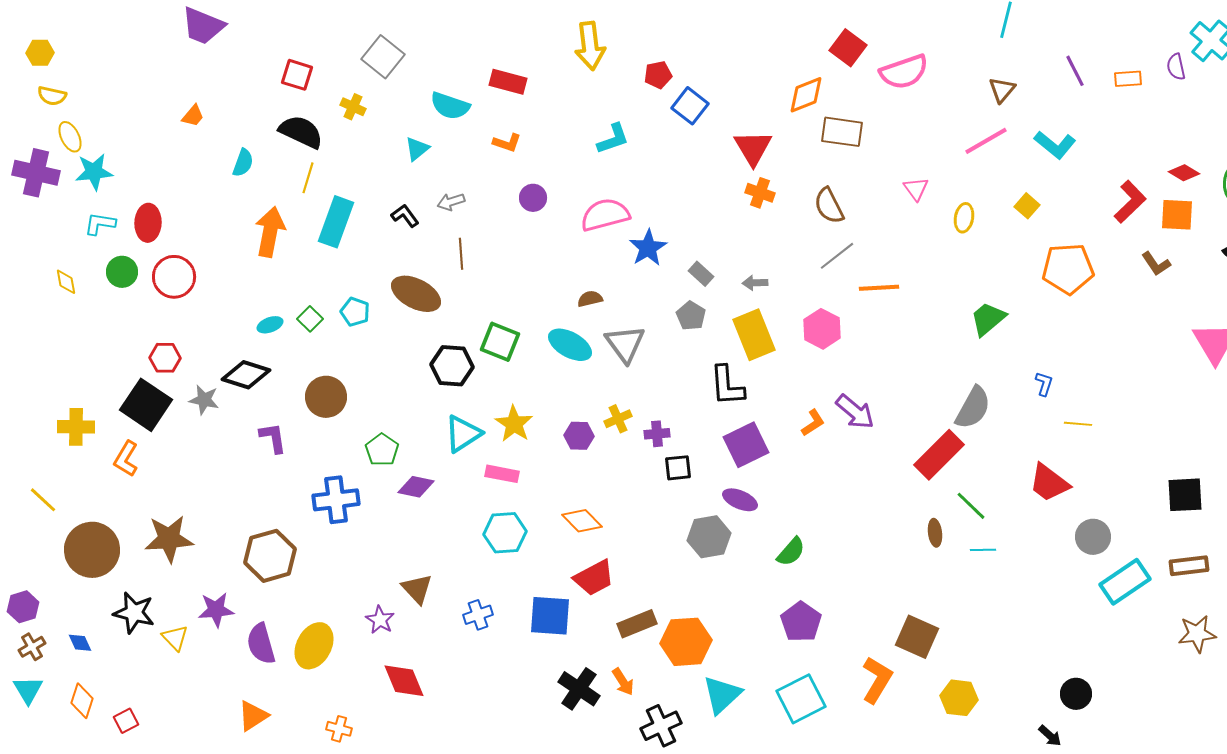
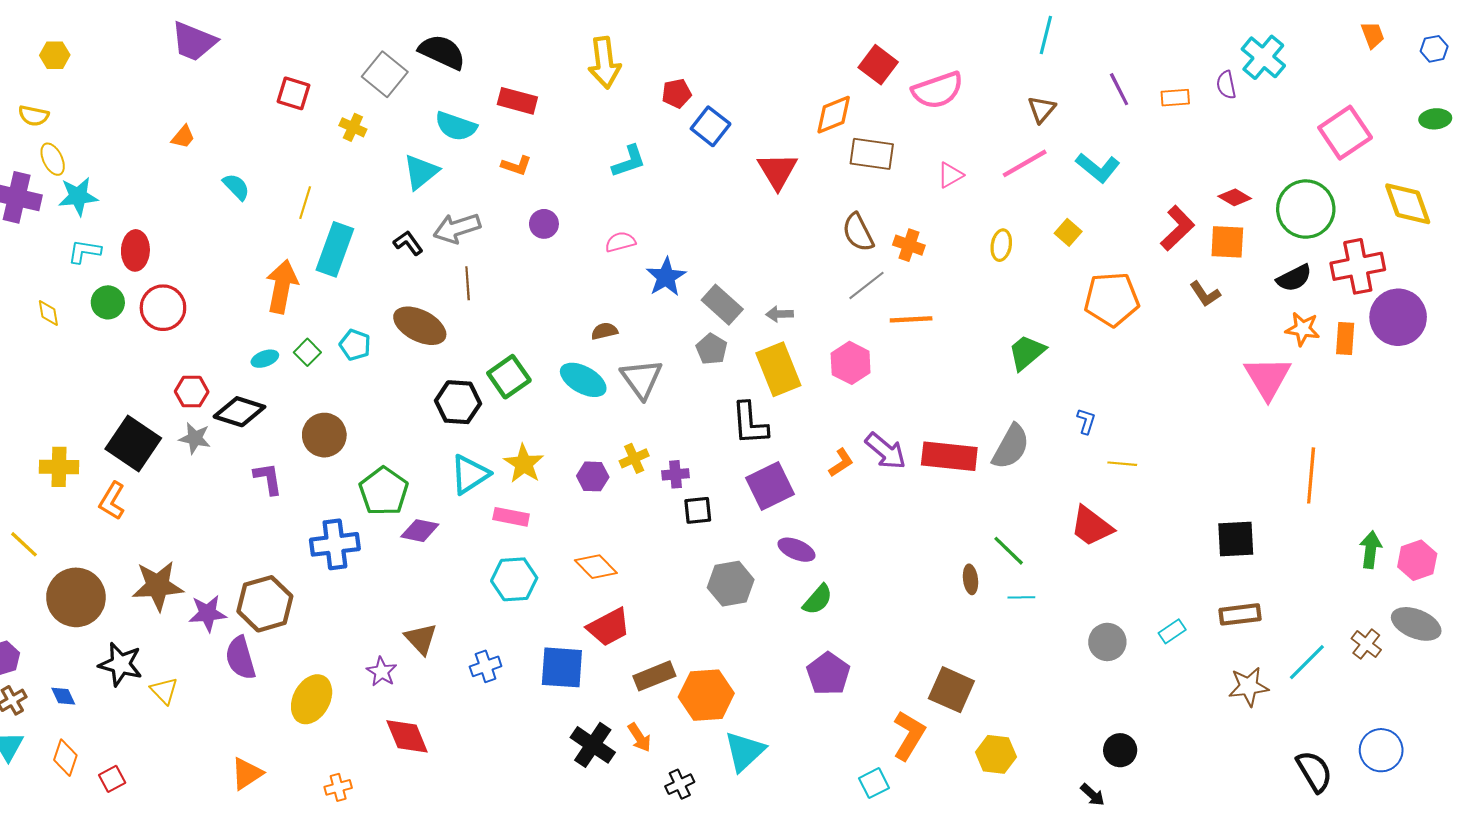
yellow hexagon: (40, 53) -> (55, 55), moved
black semicircle: (301, 132) -> (442, 52), moved
cyan triangle: (417, 149) -> (421, 172), size x1.4
cyan semicircle: (243, 163) -> (236, 187), turned -64
pink triangle: (916, 189) -> (950, 175), moved, turned 36
orange cross: (760, 193) -> (909, 245), moved
gray arrow: (451, 202) -> (457, 228), size x1.6
pink semicircle: (605, 215) -> (620, 242), size x0.6
orange arrow: (270, 232) -> (282, 287), moved
gray rectangle: (701, 274) -> (722, 305), size x1.5
green square: (500, 342) -> (509, 377), turned 33
red hexagon: (165, 358) -> (192, 392), moved
green pentagon: (382, 450) -> (384, 491), size x1.4
red rectangle: (939, 455) -> (949, 456), moved, turned 51
purple ellipse: (740, 500) -> (796, 550), moved
gray circle: (1093, 537) -> (1107, 642), moved
cyan rectangle: (1125, 582) -> (1172, 631), size x0.5
purple star: (216, 610) -> (208, 613), moved
purple semicircle: (261, 644) -> (240, 658), moved
cyan square: (801, 699) -> (874, 783), moved, size x0.6
black cross: (661, 726) -> (680, 784), size x0.7
orange cross: (339, 729) -> (338, 787), turned -30

